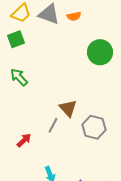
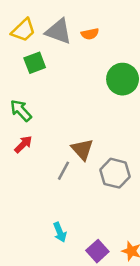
green square: (16, 39) -> (35, 63), moved
red arrow: (24, 140) -> (23, 144), moved

